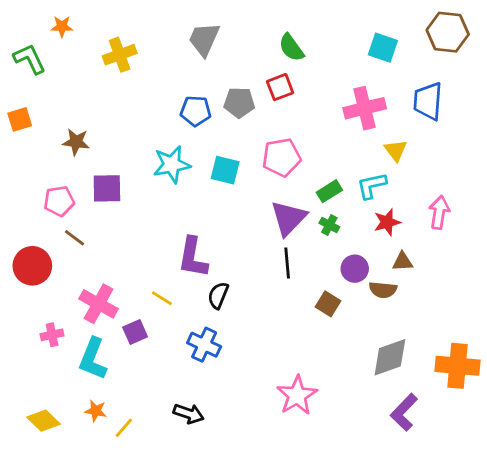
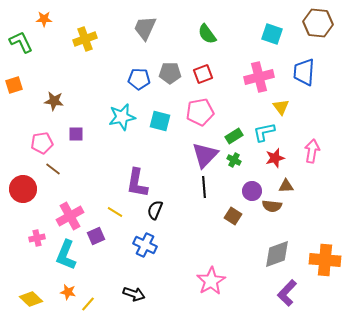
red square: (280, 87) -> (203, 74), moved
purple square: (107, 188) -> (76, 134), size x0.7
pink cross: (98, 304) -> (70, 216), turned 32

